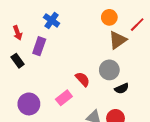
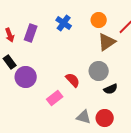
blue cross: (52, 20) -> (64, 23), moved
purple rectangle: (39, 46) -> (31, 33), moved
purple circle: (29, 104) -> (26, 77), moved

